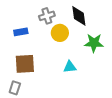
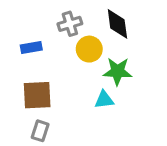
green star: (94, 43) -> (117, 71), moved
gray rectangle: (15, 88) -> (40, 131), moved

